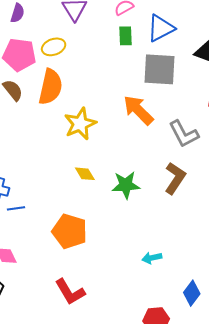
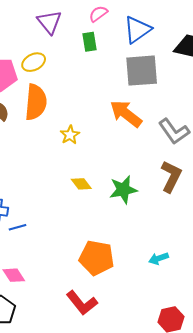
green rectangle: (126, 36) -> (89, 42), moved
yellow star: (80, 124) -> (70, 135), size x0.6
orange pentagon: (70, 231) -> (97, 258), moved

